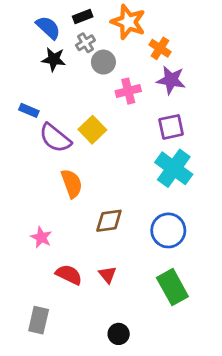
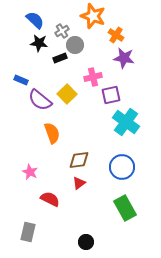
black rectangle: (83, 17) -> (60, 58), moved
pink cross: (128, 91) -> (93, 77), moved
purple square: (171, 127) -> (111, 95), moved
red triangle: (108, 275) -> (79, 183), moved, turned 32

